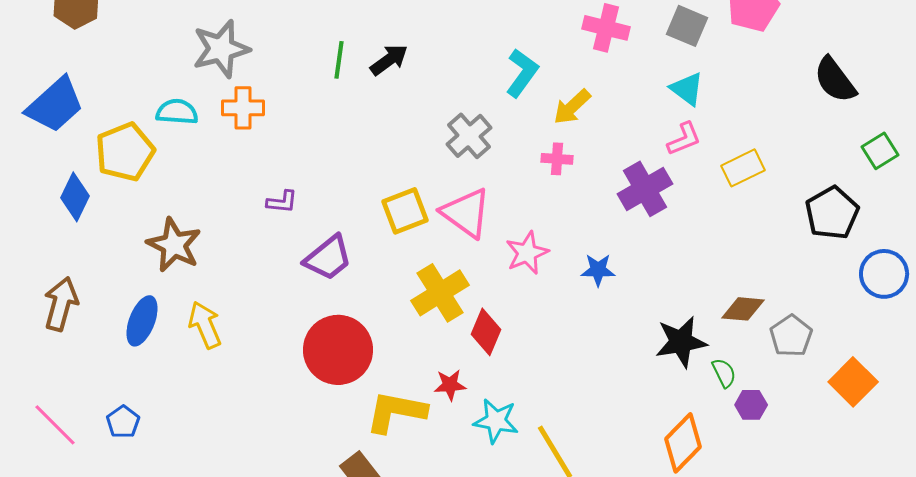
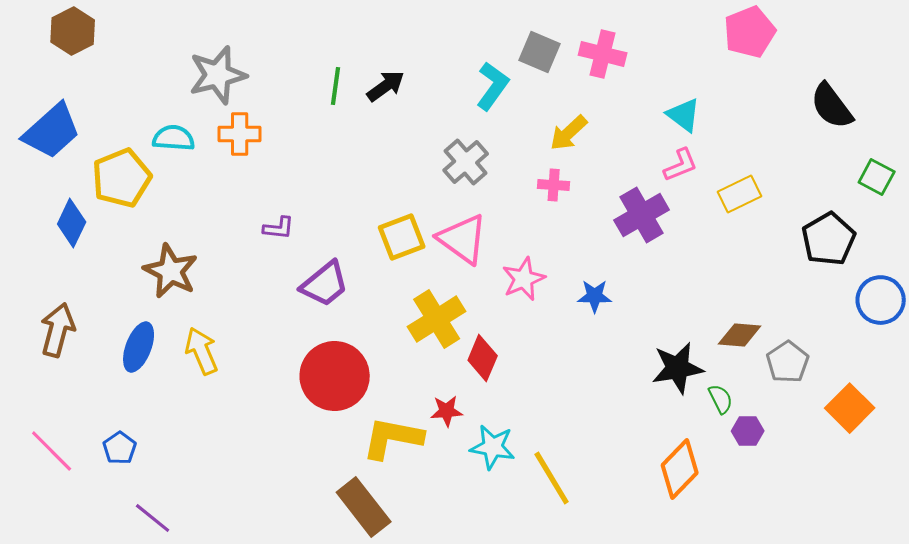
gray square: (687, 26) -> (540, 52), moved
cyan L-shape: (522, 73) -> (493, 86), moved
green square: (880, 151) -> (877, 177), turned -30

